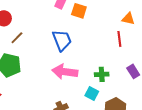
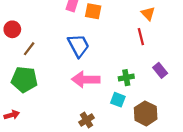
orange triangle: (128, 19) -> (148, 14), turned 40

